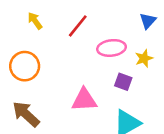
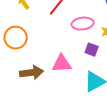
brown arrow: (26, 114) -> (32, 73), moved, turned 130

